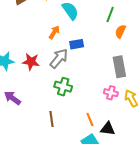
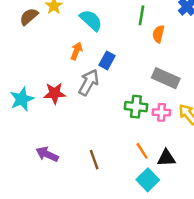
blue rectangle: (77, 44) -> (107, 60), turned -40
gray rectangle: (119, 67) -> (166, 78), turned -45
green cross: (63, 87) -> (136, 107), moved
purple arrow: (12, 98) -> (47, 154), moved

